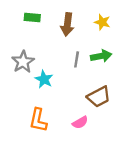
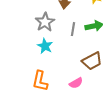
gray star: (23, 62) -> (45, 22), moved

